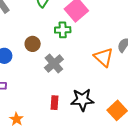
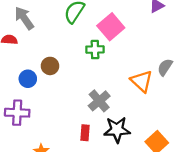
brown circle: (33, 44) -> (50, 66), moved
gray cross: (54, 64) -> (99, 101), moved

